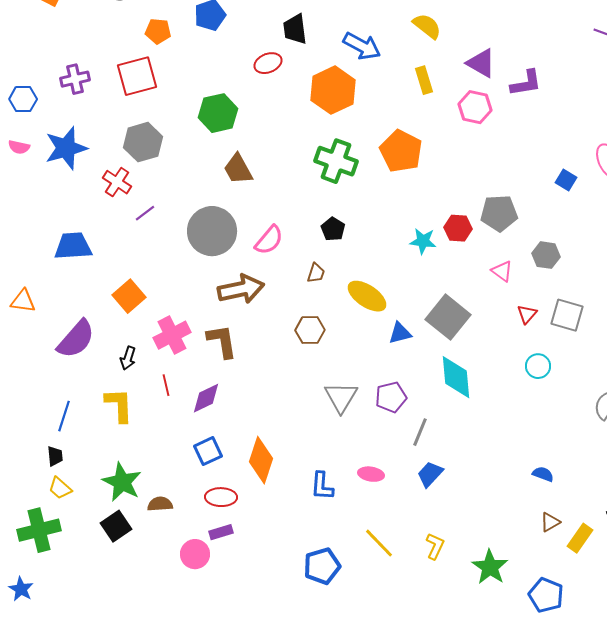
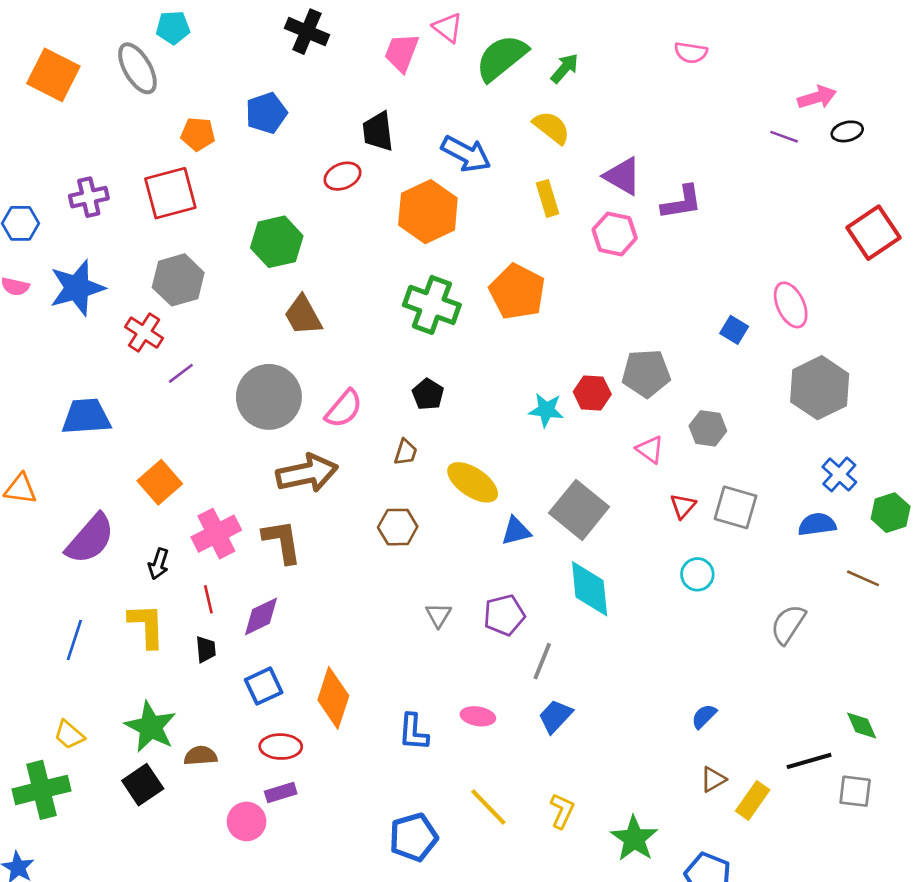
gray triangle: (341, 397) -> (438, 615), size x0.6
black trapezoid: (55, 456) -> (206, 649), moved
blue semicircle: (543, 474) -> (704, 716), turned -65

